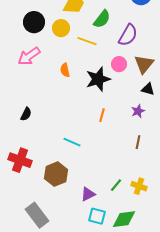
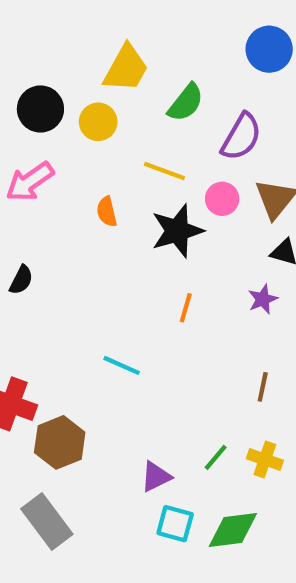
yellow line: (87, 41) -> (164, 171), moved
black semicircle: (26, 114) -> (21, 280), moved
brown line: (138, 142) -> (263, 387), moved
brown hexagon: (56, 174) -> (60, 442), moved

